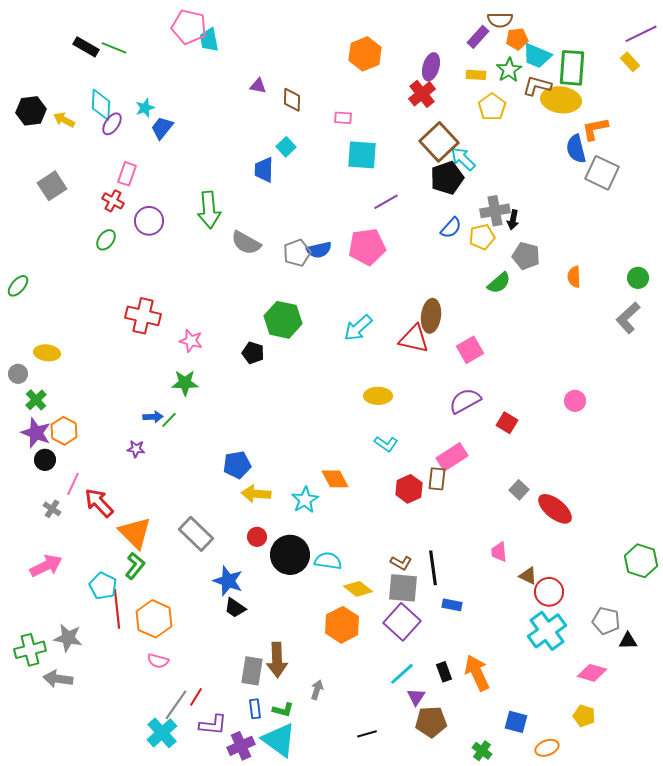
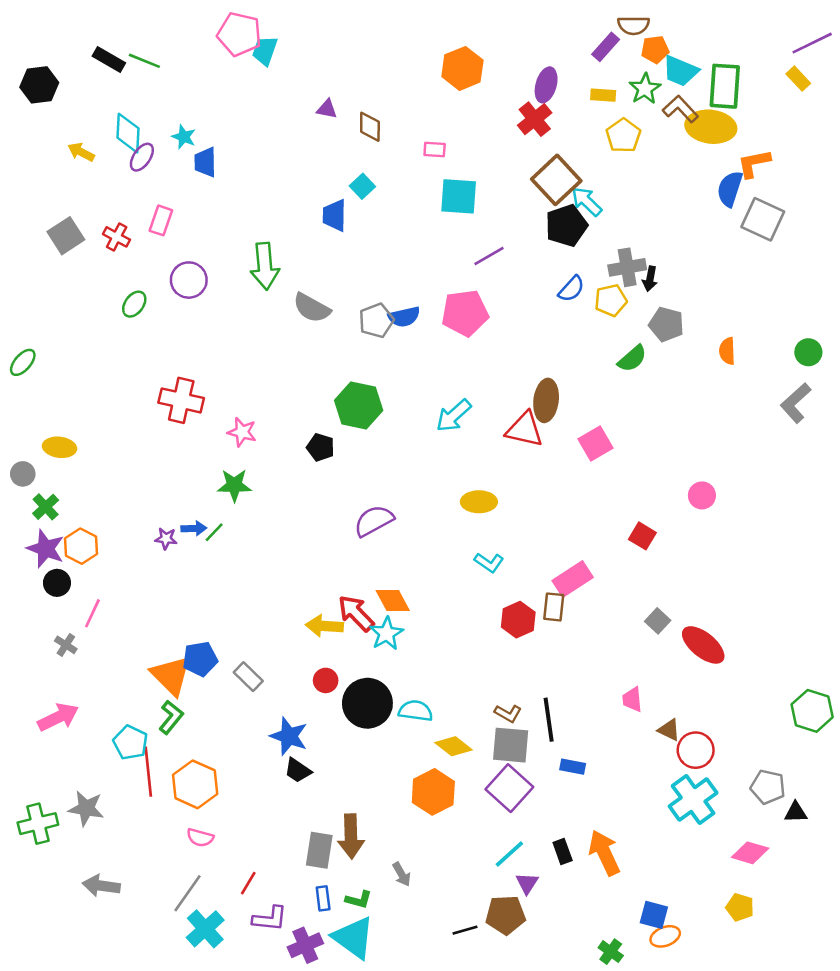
cyan trapezoid: (209, 40) -> (265, 51), turned 30
brown L-shape: (537, 86) -> (680, 109), turned 32
cyan star: (145, 108) -> (184, 137), turned -30
black hexagon: (31, 111) -> (39, 85), moved
blue trapezoid: (162, 128) -> (205, 162), turned -40
blue semicircle: (576, 149) -> (730, 189), turned 32
red cross: (113, 201) -> (117, 237), moved
purple semicircle: (465, 401) -> (374, 521), moved
pink circle: (575, 401) -> (702, 495), moved
purple star: (136, 449) -> (166, 539), moved
blue pentagon: (237, 465) -> (200, 659), moved
orange diamond: (335, 479) -> (393, 601), moved
red arrow: (99, 503) -> (356, 613), moved
gray rectangle: (196, 534) -> (248, 677), size x0.7
gray arrow: (58, 679) -> (101, 886), moved
gray arrow: (317, 690) -> (402, 874), turned 132
gray line: (176, 705) -> (187, 893), moved
brown pentagon: (431, 722) -> (506, 915), moved
orange ellipse: (547, 748) -> (665, 936), moved

